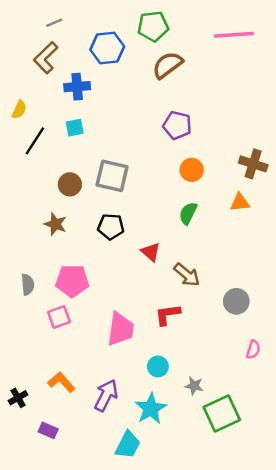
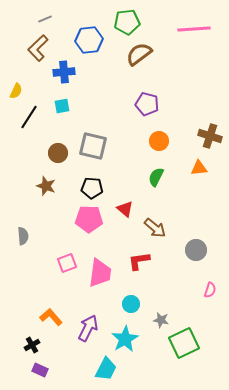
pink pentagon: (72, 281) -> (89, 219), moved
pink square: (59, 317) -> (67, 263), moved
black cross: (18, 398) -> (32, 345), moved
purple rectangle: (48, 430) -> (40, 370), moved

